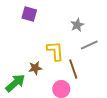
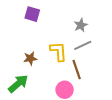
gray line: (89, 45) -> (83, 45), moved
brown star: (35, 68) -> (30, 58), moved

